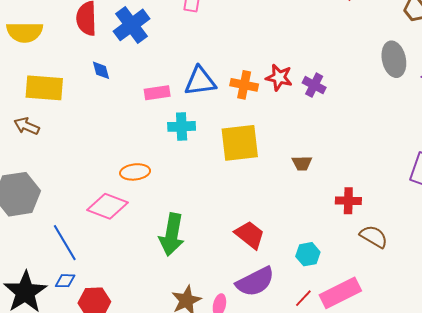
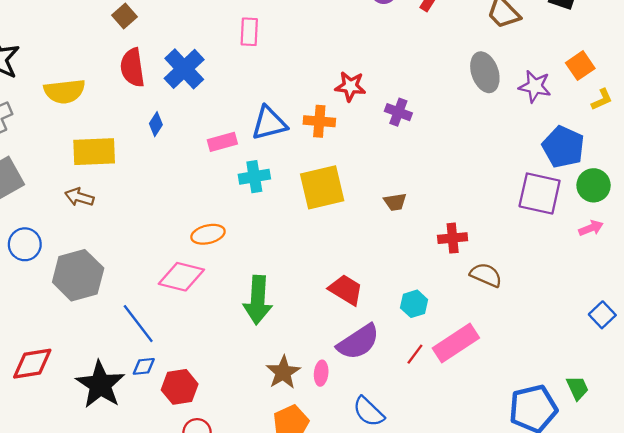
blue diamond: (101, 70) -> (156, 124), turned 55
red star: (279, 77) -> (350, 86), moved

